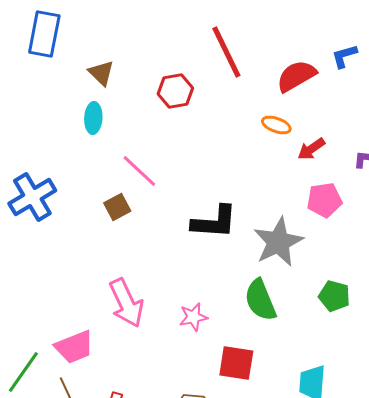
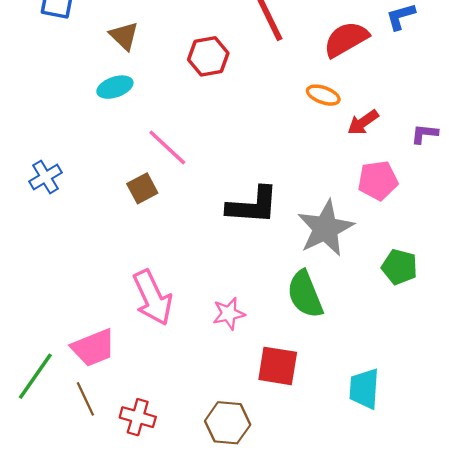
cyan ellipse: (93, 118) -> (115, 87), turned 68
blue cross: (32, 197) -> (46, 177), size x0.6
green pentagon: (334, 296) -> (399, 267), moved

